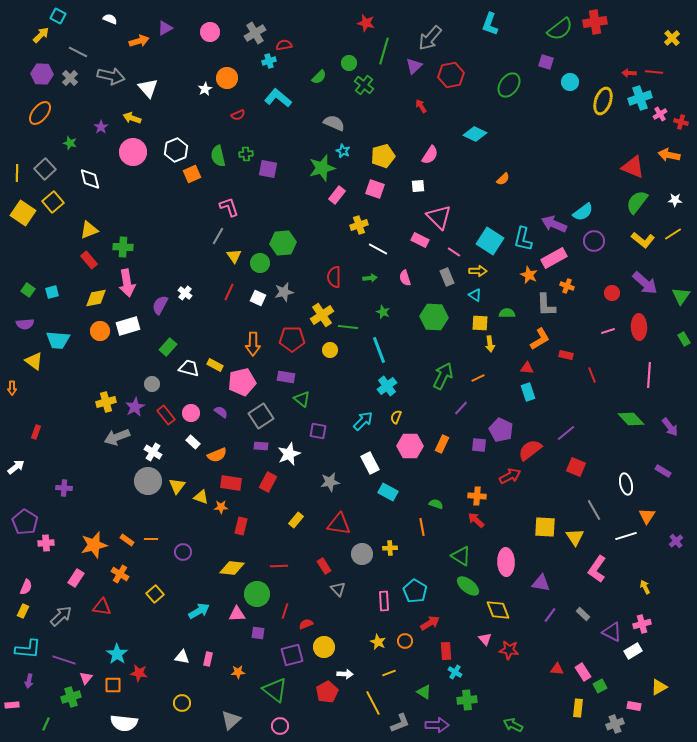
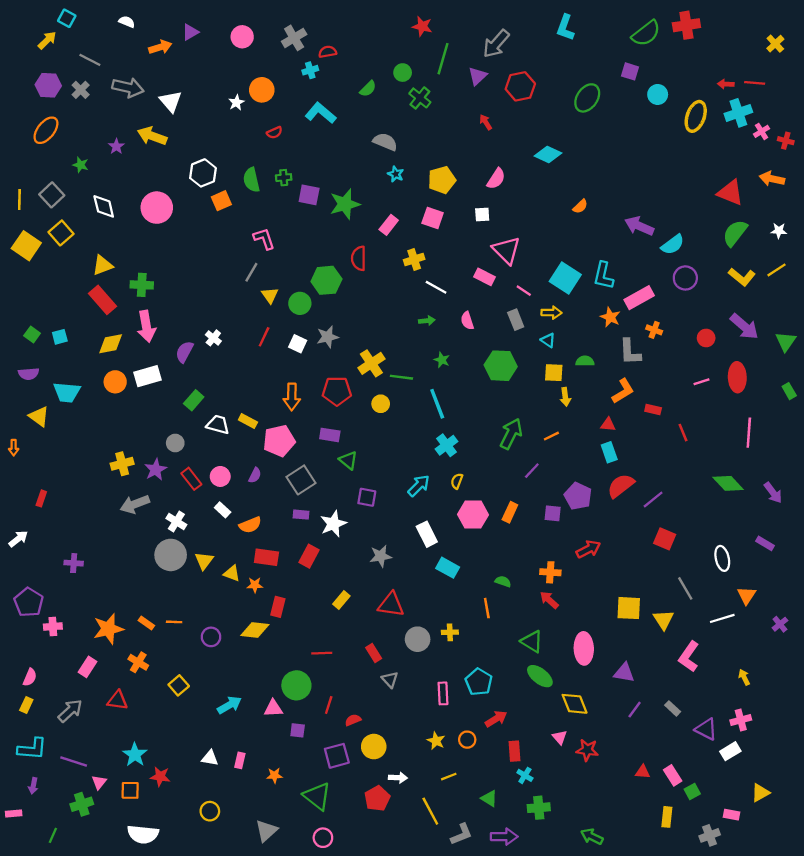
yellow arrow: (132, 118) -> (152, 136), size x1.4
pink circle: (133, 152) -> (157, 208), moved
green star: (322, 168) -> (345, 204), moved
purple arrow: (554, 224) -> (639, 226), moved
red rectangle: (89, 260) -> (103, 300), size x1.4
red semicircle: (334, 277) -> (359, 258), moved
purple semicircle: (221, 412) -> (255, 475), turned 80
red semicircle: (530, 450) -> (621, 486), moved
yellow diamond: (232, 568) -> (255, 630), moved

